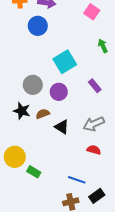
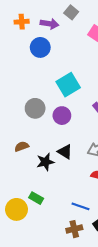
black star: (22, 111) -> (45, 162), moved, turned -30
brown semicircle: (43, 114) -> (22, 146), moved
yellow circle: (15, 157) -> (17, 209), moved

